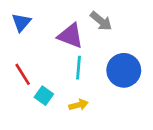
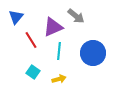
purple triangle: (71, 36) -> (53, 27), turned -45
red line: (23, 74) -> (31, 40), moved

